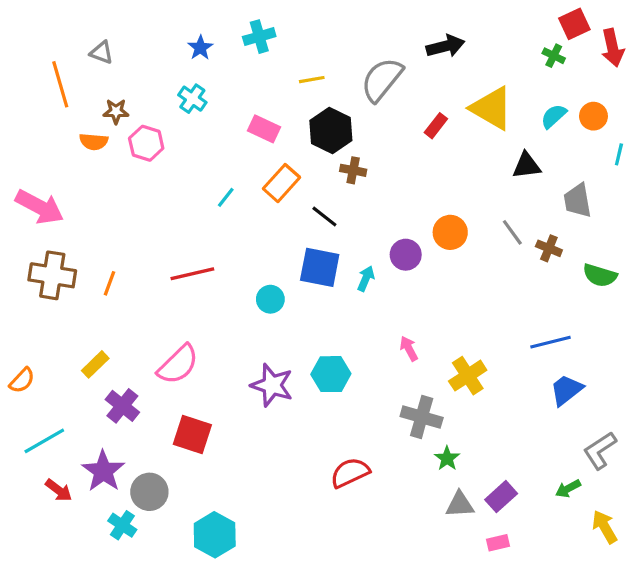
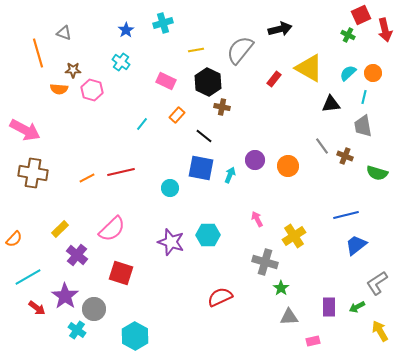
cyan line: (619, 154) -> (364, 97), moved
orange rectangle: (282, 183) -> (177, 115), size x0.7
orange circle: (450, 232) -> (288, 166), moved
orange line: (110, 283) -> (87, 178), moved, turned 42
purple rectangle: (501, 497) -> (329, 307), moved, turned -48

